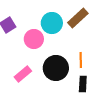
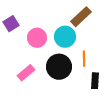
cyan circle: (52, 23) -> (65, 37), moved
black rectangle: (83, 84) -> (95, 81), moved

